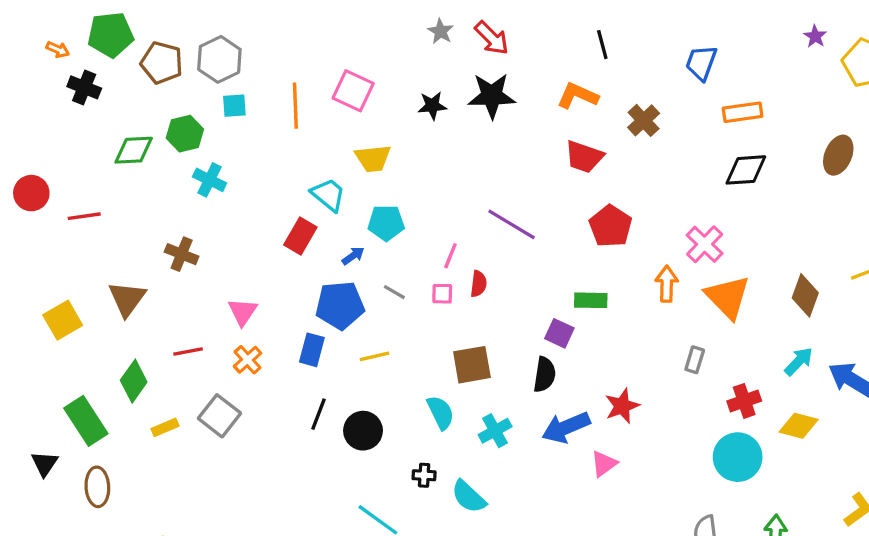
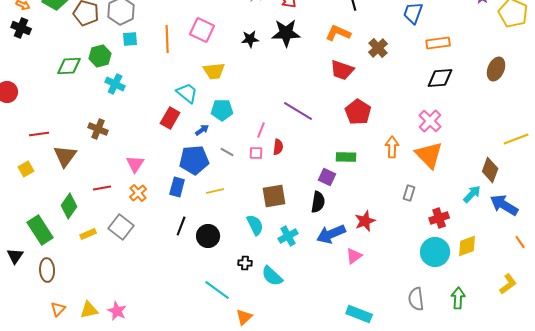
black cross: (84, 87) -> (21, 28), moved
red line: (84, 216) -> (39, 134), moved
pink cross: (705, 244) -> (430, 121), moved
brown diamond: (805, 295) -> (490, 170), moved
yellow square: (63, 320) -> (26, 169), size x0.7
yellow diamond: (799, 426) -> (467, 246), moved, turned -35

